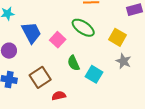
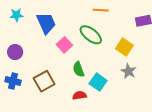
blue trapezoid: (31, 33) -> (46, 23), moved
red semicircle: (59, 96) -> (80, 95), moved

